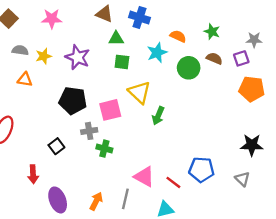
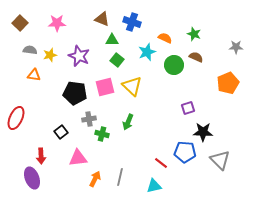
gray star: (254, 40) -> (236, 47), moved
purple square: (241, 58) -> (188, 108), moved
green square: (122, 62) -> (117, 60), turned 32
orange pentagon: (252, 89) -> (228, 83), turned -30
pink square: (110, 110) -> (105, 87), moved
green arrow: (158, 116) -> (128, 122), moved
black star: (252, 145) -> (203, 132), moved
pink triangle: (144, 177) -> (78, 158), moved, turned -36
gray triangle: (242, 179) -> (220, 160), size x1.5
purple ellipse: (58, 200) -> (32, 178), moved

